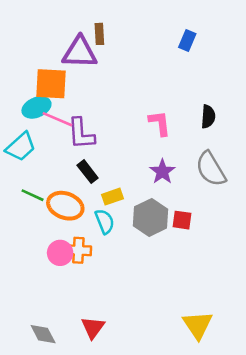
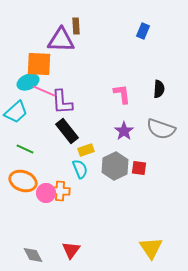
gray semicircle: (211, 169) -> (161, 129), turned -40
black rectangle: (88, 172) -> (67, 131), size x1.4
orange ellipse: (65, 206) -> (23, 181), moved

